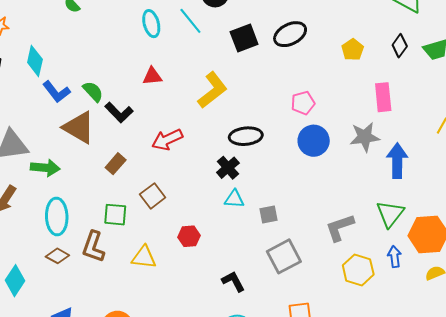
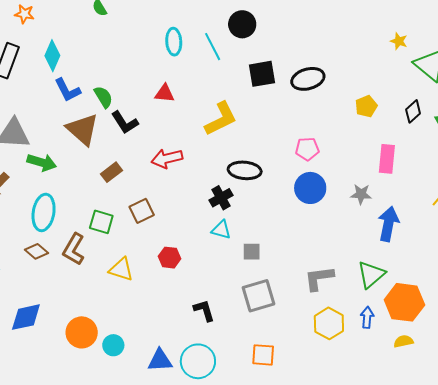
gray star: (365, 137) -> (361, 194), size x0.7

